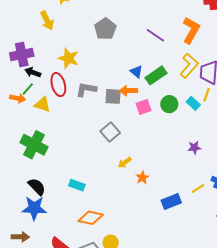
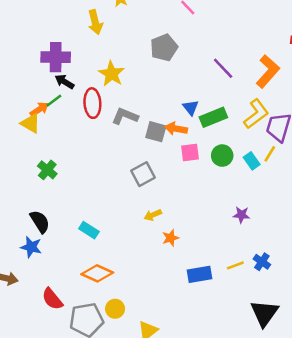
orange arrow: (18, 98) -> (39, 109), turned -56
yellow triangle: (43, 104) -> (31, 123), moved
green cross: (34, 145) -> (47, 170), size x0.6
blue star: (34, 208) -> (31, 247), size x0.7

